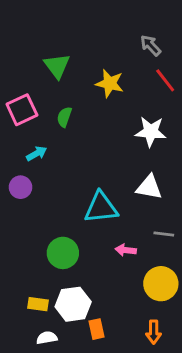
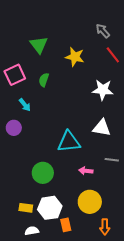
cyan arrow: (37, 154) -> (25, 105), turned 80
yellow circle: (161, 284) -> (90, 202), moved

